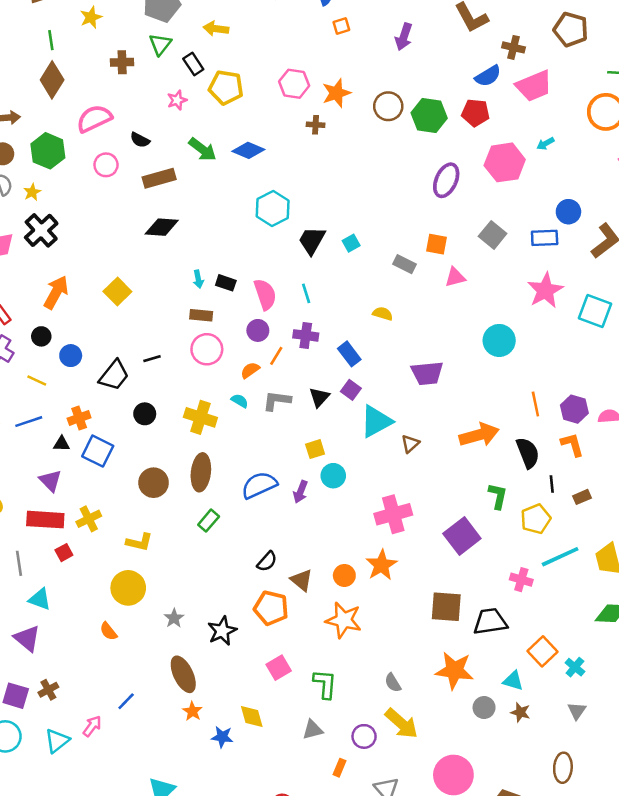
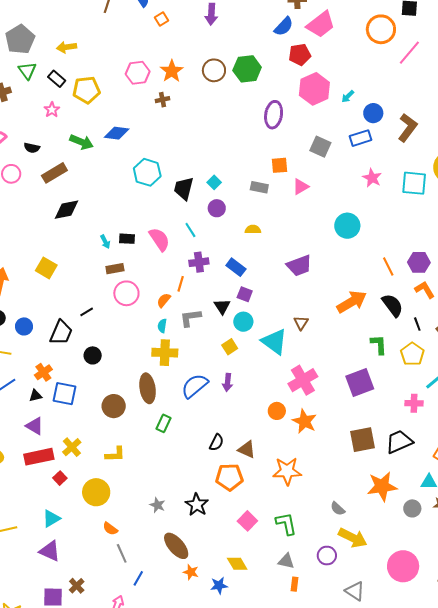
red pentagon: (476, 113) -> (300, 55), moved
cyan arrow: (546, 144) -> (348, 96), moved
pink star: (545, 290) -> (372, 178), size x0.7
purple circle: (258, 330) -> (217, 208), moved
cyan semicircle: (240, 401) -> (162, 326), turned -96
yellow cross: (200, 417) -> (165, 353), moved
cyan triangle: (376, 421) -> (274, 342), moved, turned -40
cyan circle: (333, 476) -> (243, 322), moved
purple square: (462, 536) -> (360, 382), turned 32
gray line: (19, 563) -> (122, 553), moved
orange circle: (344, 575) -> (277, 411), moved
yellow circle: (128, 588) -> (96, 492), moved
cyan triangle: (40, 599) -> (51, 519), turned -36
gray triangle: (313, 730) -> (286, 561), turned 42
orange rectangle: (339, 768) -> (294, 584), moved

